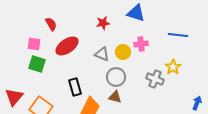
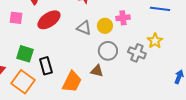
green square: (37, 64) -> (25, 54), moved
gray circle: (116, 77) -> (108, 51), moved
black rectangle: (75, 87) -> (46, 66), moved

